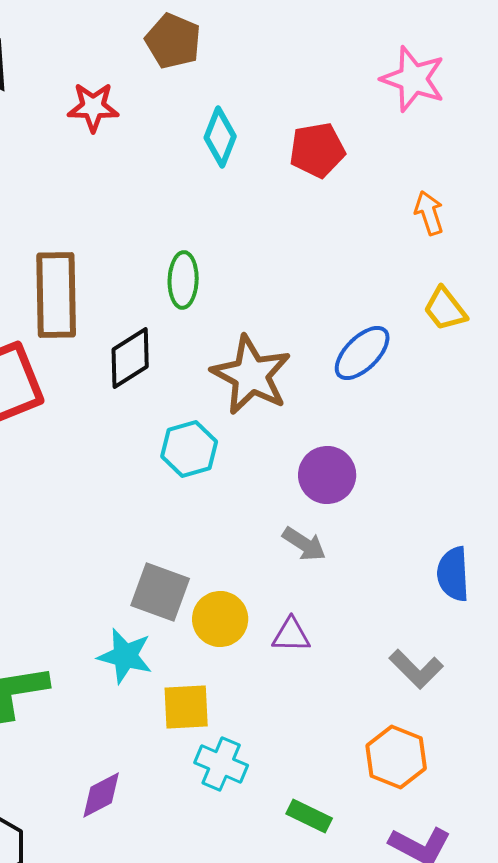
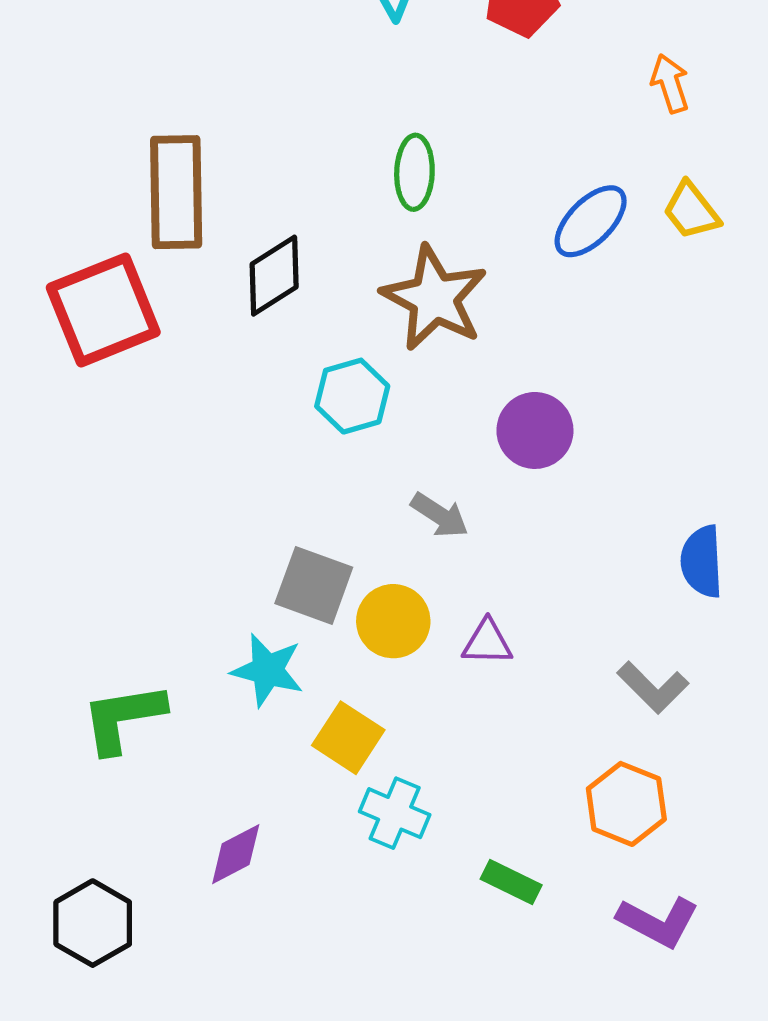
green ellipse: (183, 280) -> (414, 172), moved
blue ellipse: (362, 353) -> (591, 221), moved
gray arrow: (304, 544) -> (440, 515), moved
yellow square: (186, 707) -> (348, 738), turned 36

